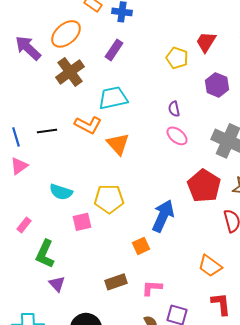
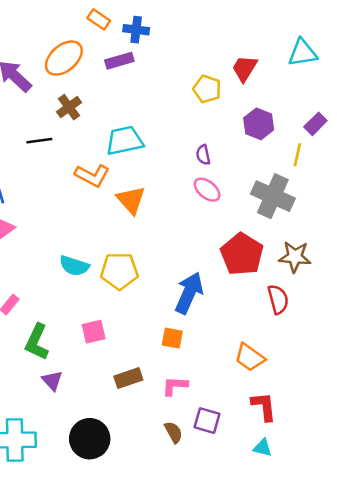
purple rectangle: (114, 50) -> (119, 61), moved, turned 40
brown cross: (70, 72) -> (69, 107), size x0.7
black line: (47, 131) -> (39, 141), moved
cyan semicircle: (61, 192) -> (74, 266), moved
pink square: (82, 222) -> (94, 332), moved
orange square: (141, 246) -> (172, 338), moved, turned 36

